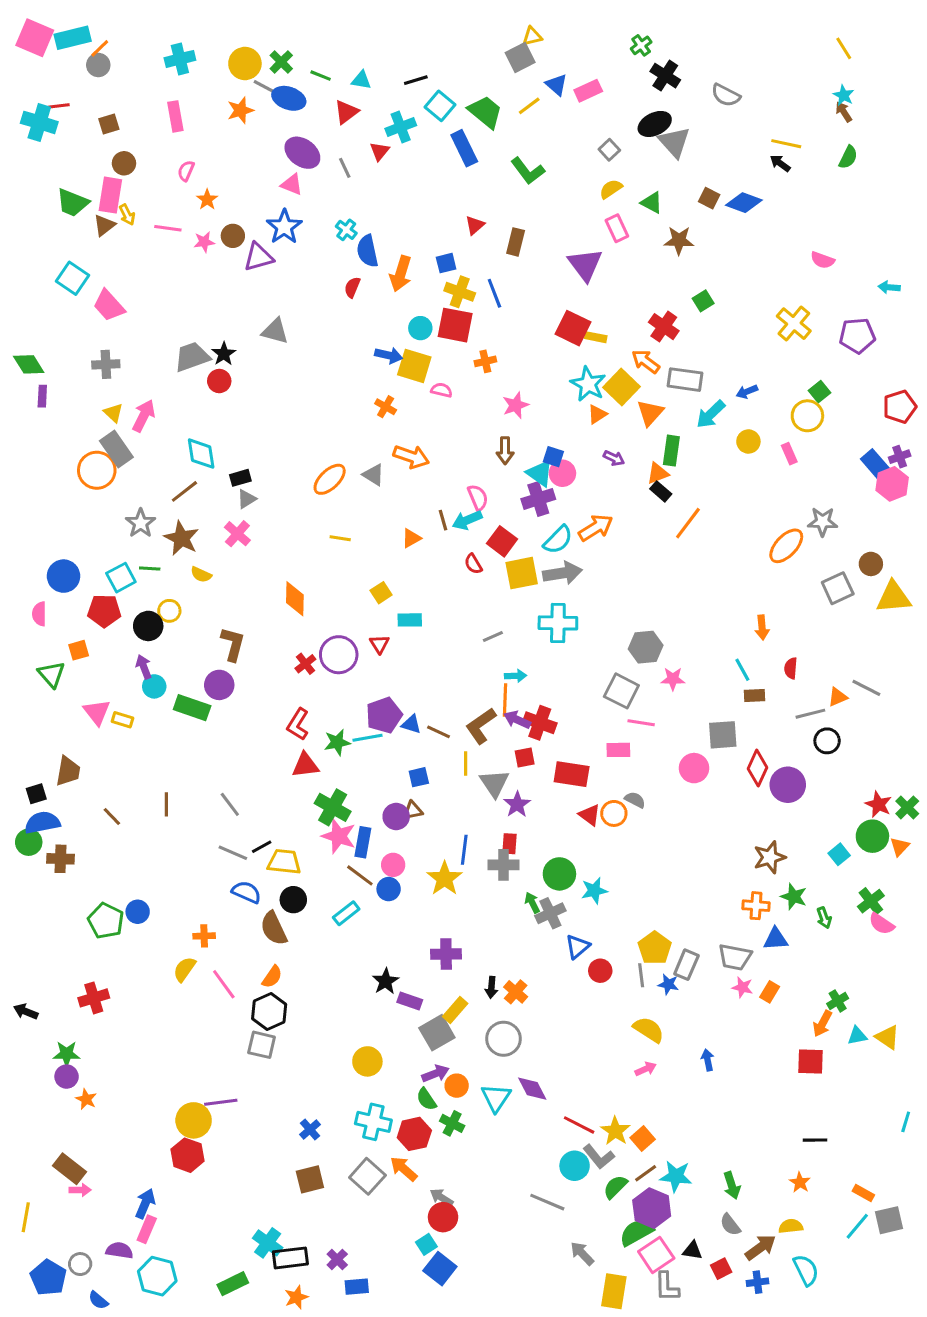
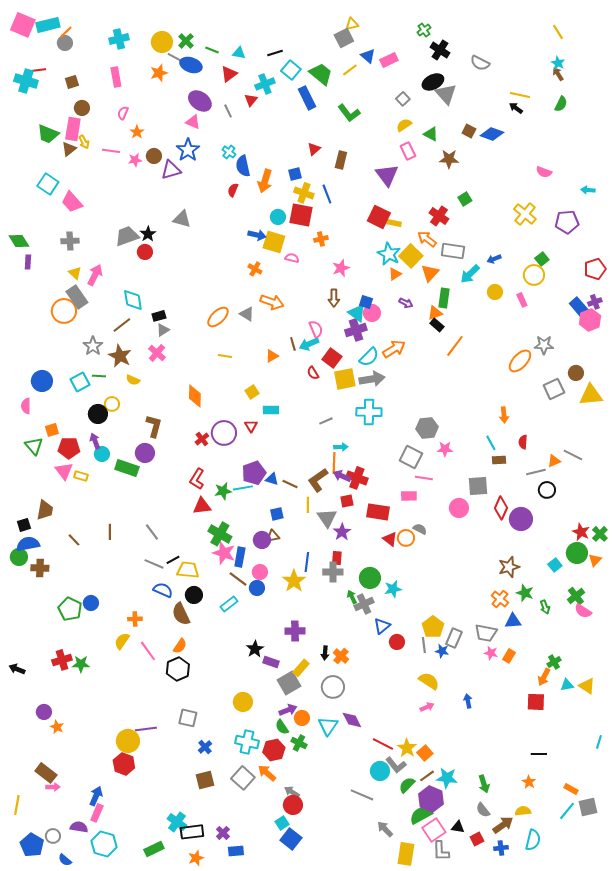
red pentagon: (104, 611) -> (69, 448), moved
orange cross: (756, 906) -> (500, 599), turned 36
gray square: (262, 1045) -> (188, 718), moved
green star: (67, 1054) -> (81, 664), moved
cyan semicircle: (806, 1270) -> (533, 840), turned 40

